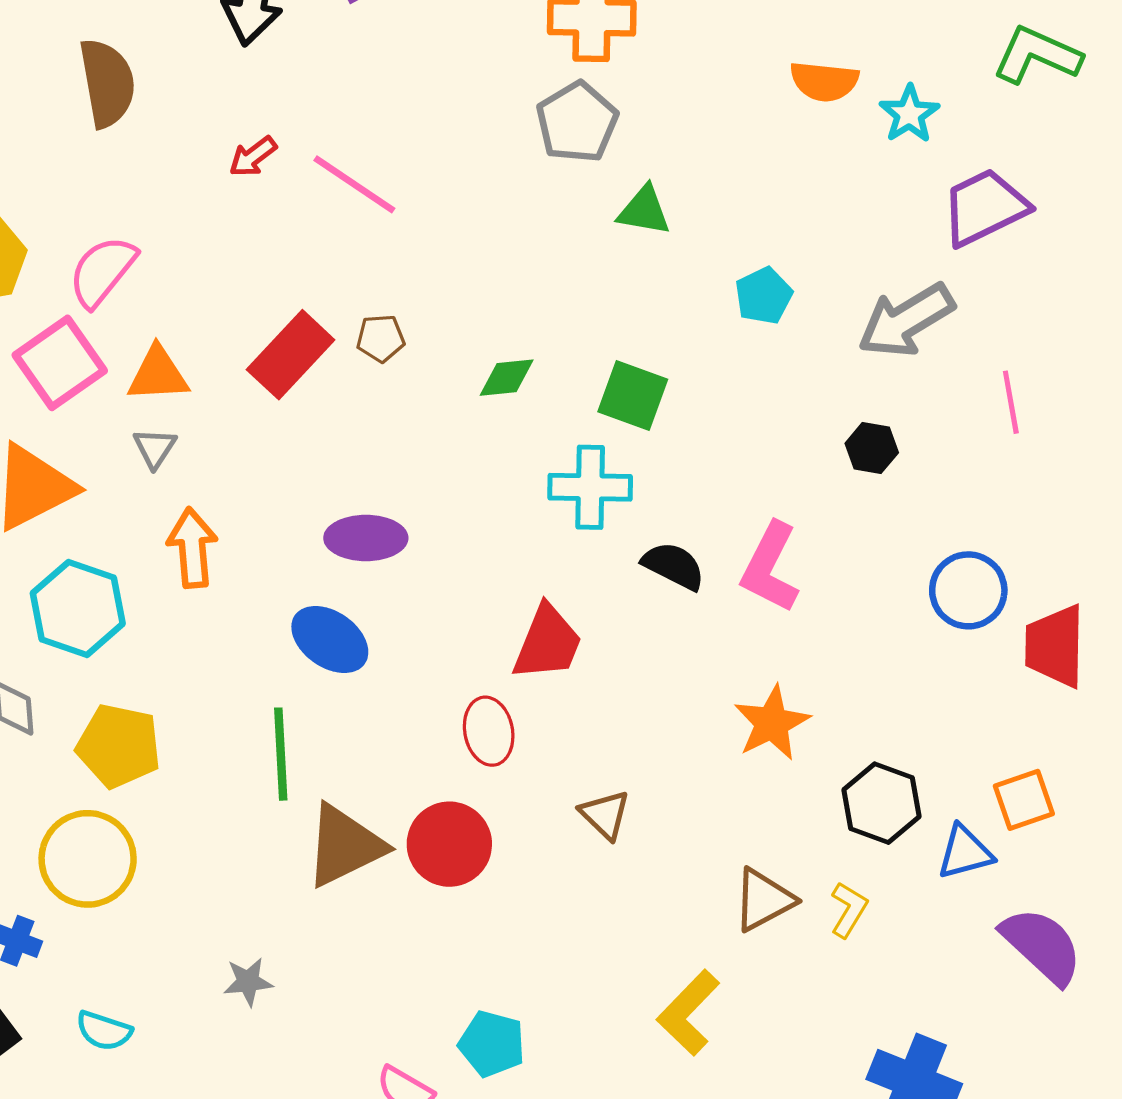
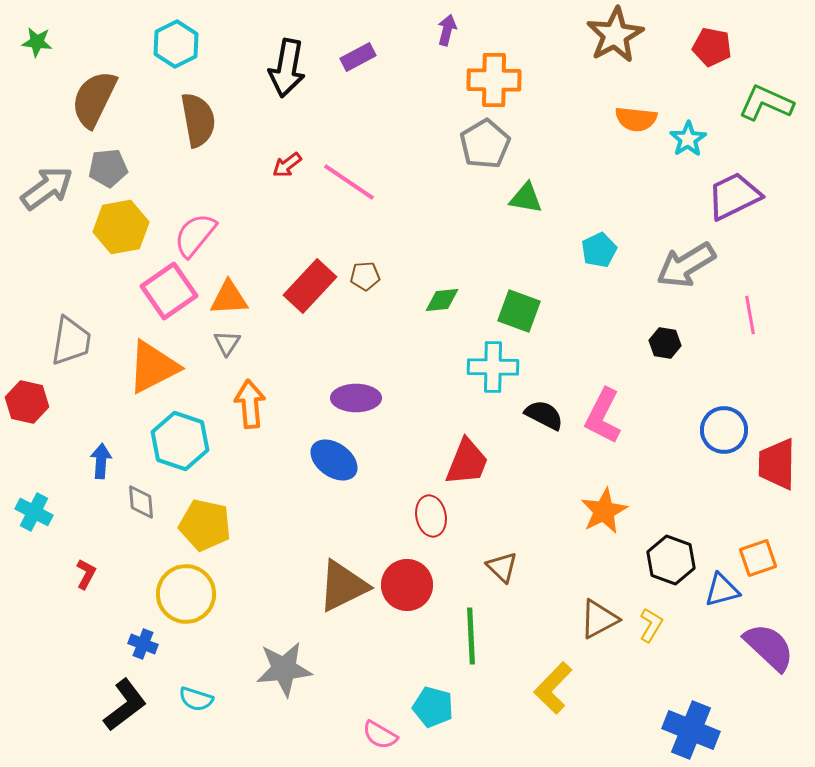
green line: (281, 754) -> (471, 636), moved
gray star: (248, 982) -> (284, 669), size x1.8

